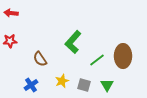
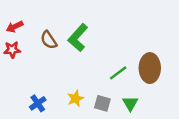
red arrow: (11, 13) -> (15, 27), moved, turned -32
green L-shape: (73, 42) -> (78, 38), moved
brown semicircle: (40, 59) -> (49, 40), moved

